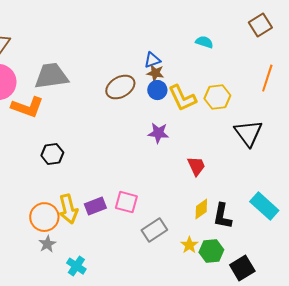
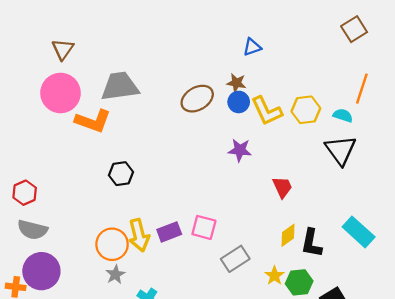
cyan semicircle: (204, 42) -> (343, 115), moved
blue triangle: (152, 60) -> (252, 47), moved

